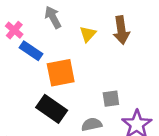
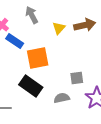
brown arrow: (121, 30) -> (85, 25), turned -95

